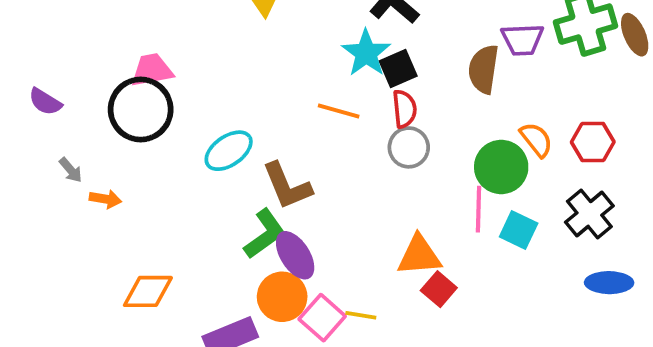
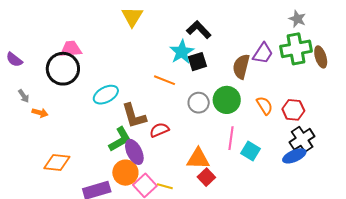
purple trapezoid: (522, 40) -> (263, 53), turned -60
red semicircle: (404, 109) -> (159, 130), moved, turned -114
green circle: (501, 167) -> (227, 100), moved
black cross: (589, 214) -> (302, 139), moved
blue ellipse: (609, 283) -> (294, 156), moved, turned -30

